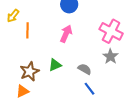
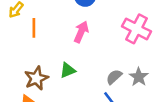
gray star: (110, 56) -> (139, 77), moved
gray semicircle: (85, 69) -> (114, 77), moved, turned -72

